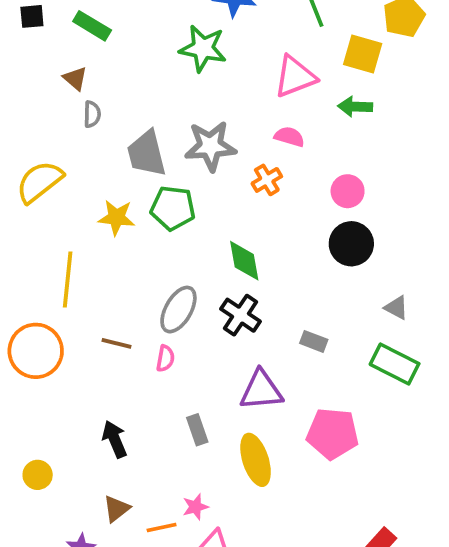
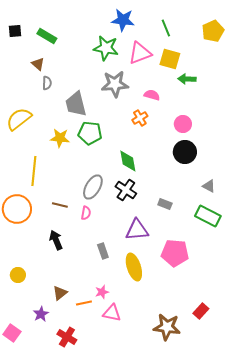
yellow square: (363, 54) -> (170, 59), moved
pink triangle: (295, 77) -> (140, 53), moved
gray star: (210, 146) -> (115, 84), moved
black arrow: (115, 439) -> (56, 240), moved

